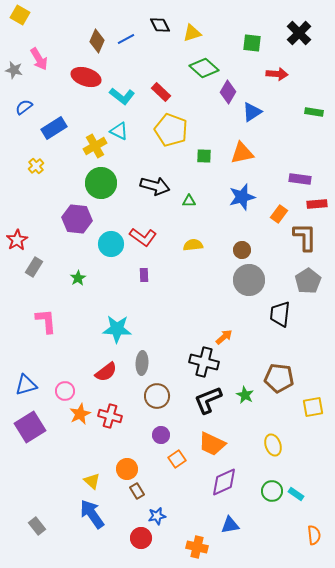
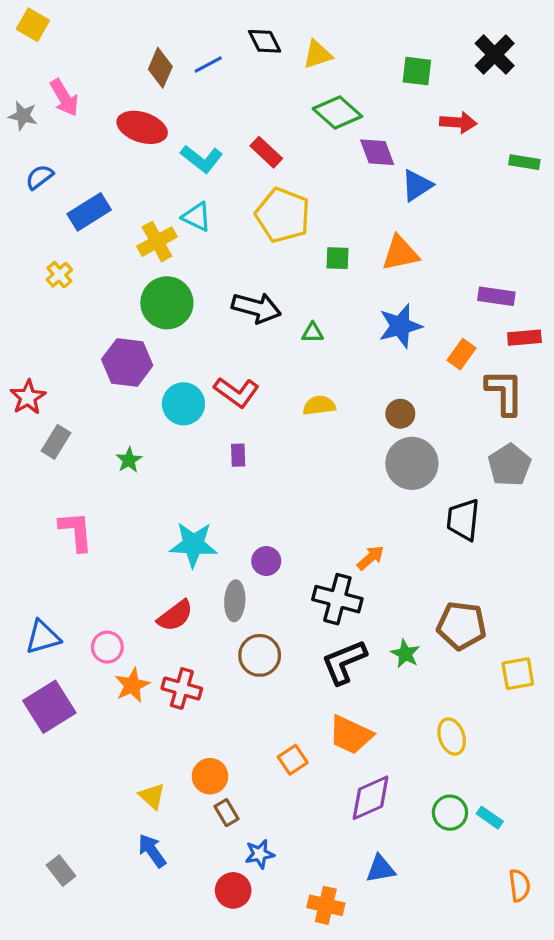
purple diamond: (228, 92) -> (377, 152), turned -50
green rectangle: (314, 112) -> (524, 162), moved
purple circle: (161, 435) -> (266, 561), moved
blue arrow: (92, 514) -> (152, 851), size x0.7

